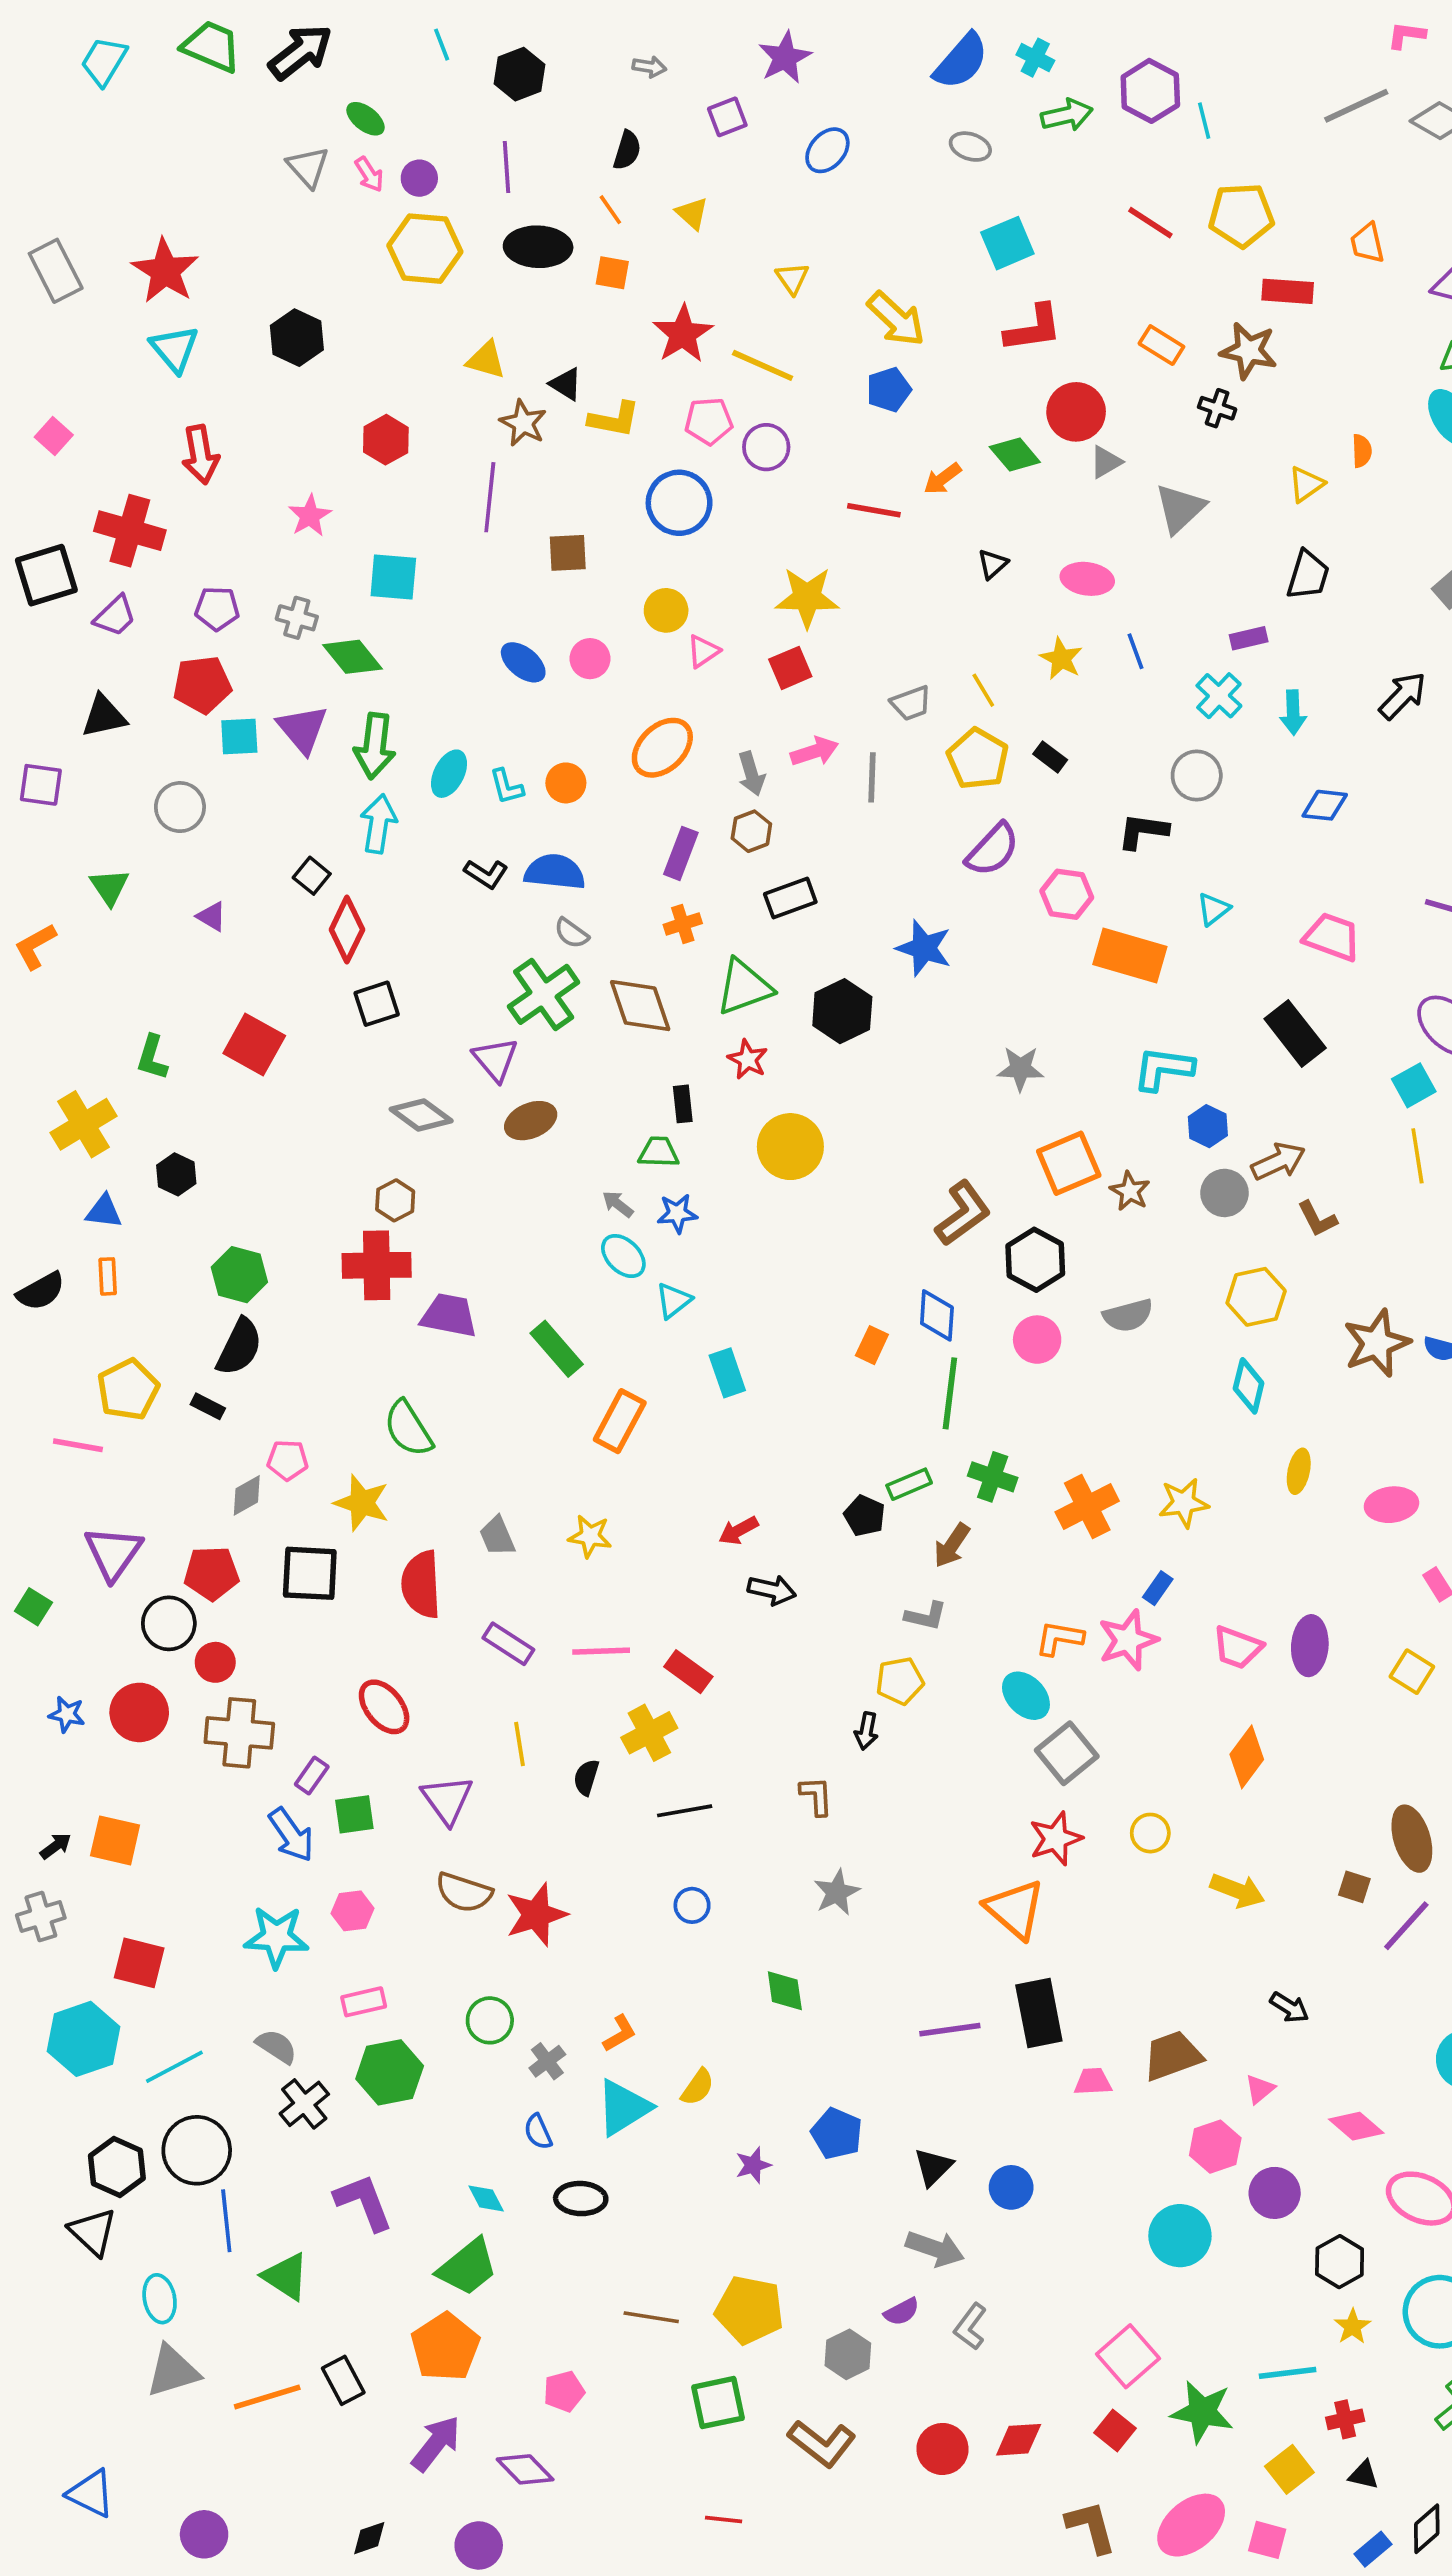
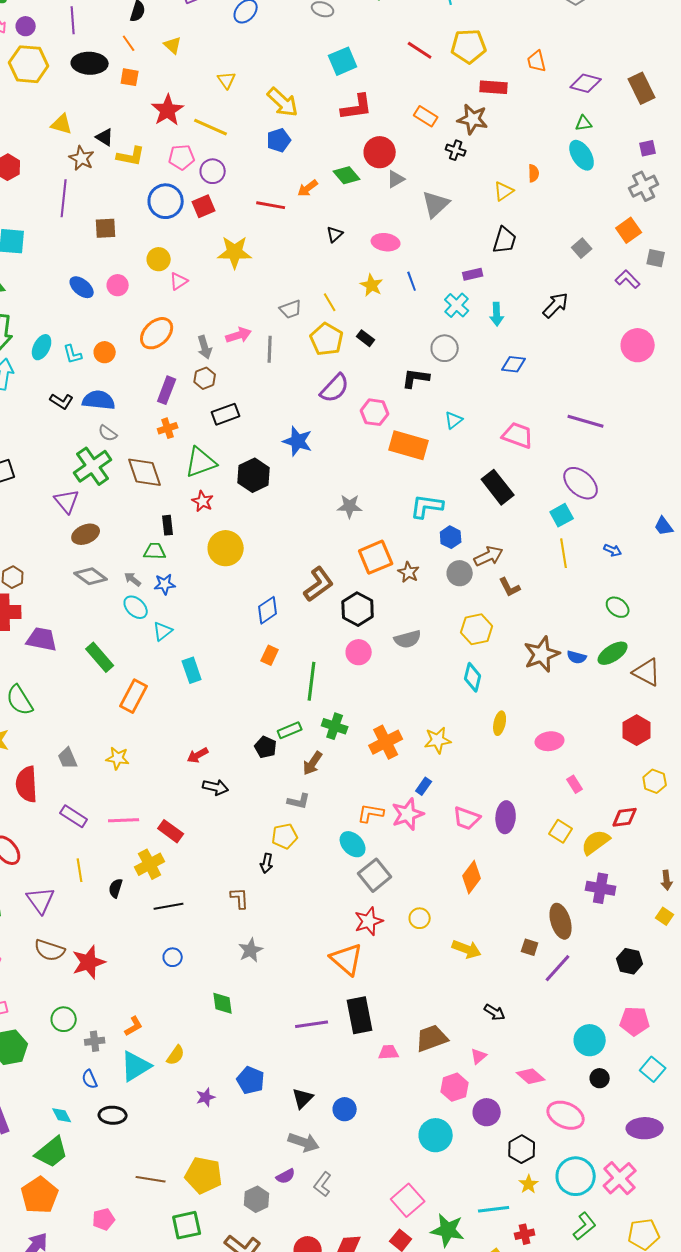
red square: (790, 668) -> (204, 206), moved
gray diamond: (421, 1115) -> (91, 576), moved
blue diamond: (937, 1315) -> (268, 610), moved, turned 52
gray cross: (547, 2061) -> (95, 1041), turned 30

